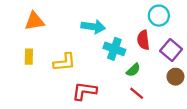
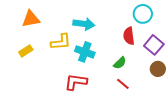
cyan cross: (114, 49) -> (85, 52), moved
yellow rectangle: (29, 57) -> (26, 51), turned 56
yellow L-shape: (64, 62) -> (61, 42), moved

